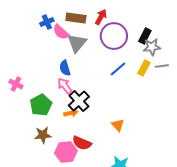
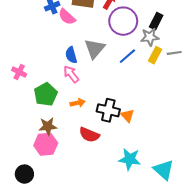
gray triangle: (77, 43) -> (95, 49), moved
gray star: (152, 47) -> (150, 37), moved
black cross: (79, 101) -> (108, 110), moved, turned -35
pink hexagon: (66, 152) -> (46, 144), moved

